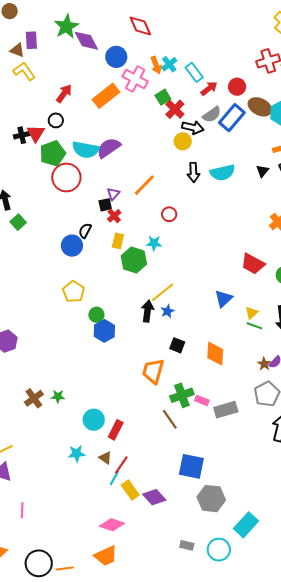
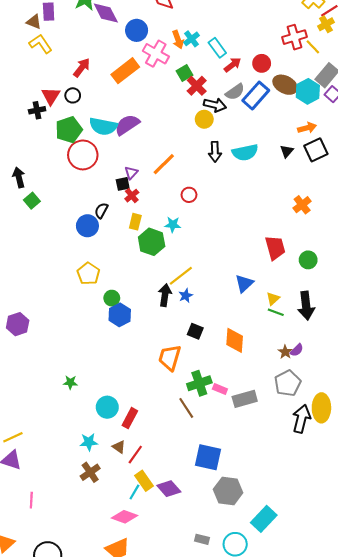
red triangle: (36, 133) -> (51, 96), moved
red trapezoid: (253, 264) -> (275, 248), turned -135
brown cross: (34, 398) -> (90, 472), moved
cyan line: (114, 478) -> (134, 492), moved

